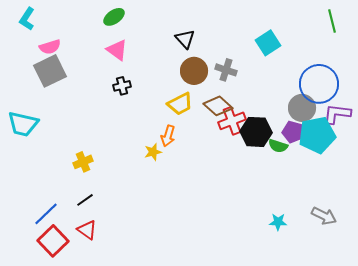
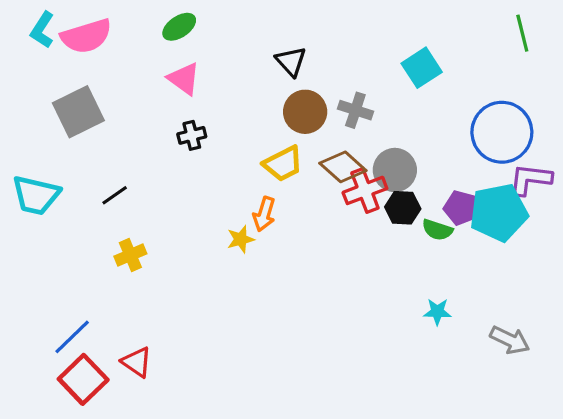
pink semicircle: (50, 47) -> (86, 36), moved, size x1.5
gray circle: (302, 108) -> (395, 170), moved
black hexagon: (256, 132) -> (403, 208), size x0.7
black line: (85, 200) -> (115, 195), moved
cyan star: (278, 222) -> (437, 312), moved

